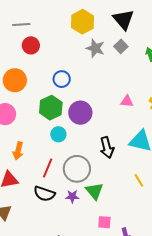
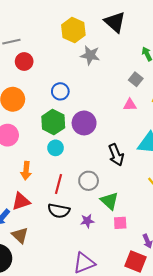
gray square: (121, 46) -> (136, 79), moved
cyan circle: (58, 134) -> (56, 148), moved
gray circle: (77, 169) -> (89, 181), size x0.7
purple star: (72, 196) -> (87, 221), moved
pink square: (104, 222) -> (120, 223), moved

